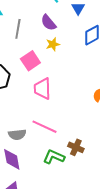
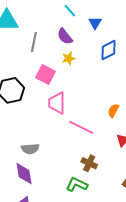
pink square: (30, 61) -> (46, 74), turned -30
pink line: (45, 127) -> (81, 127), moved
green L-shape: (54, 157) -> (77, 185), moved

